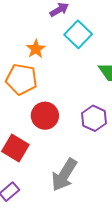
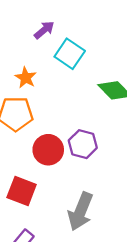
purple hexagon: (94, 118) -> (83, 144), moved

